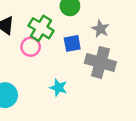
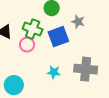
blue square: (72, 43) -> (58, 37), size x1.5
gray cross: (100, 62) -> (86, 69), moved

